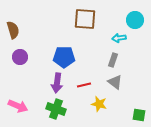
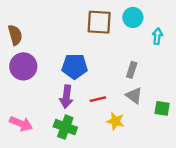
cyan circle: (135, 20) -> (133, 17), moved
cyan arrow: (119, 38) -> (157, 36), moved, turned 104
purple circle: (20, 57) -> (23, 66), size x1.5
green square: (139, 115) -> (162, 108), moved

